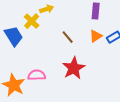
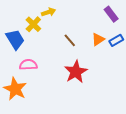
purple rectangle: (96, 11) -> (111, 14), moved, turned -42
pink semicircle: (37, 75) -> (28, 65), moved

